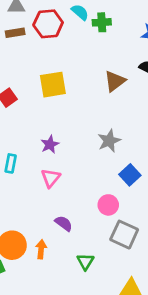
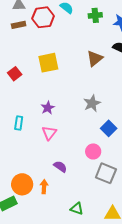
green cross: (102, 22) -> (95, 15), moved
green triangle: (85, 262) -> (77, 209), moved, turned -40

